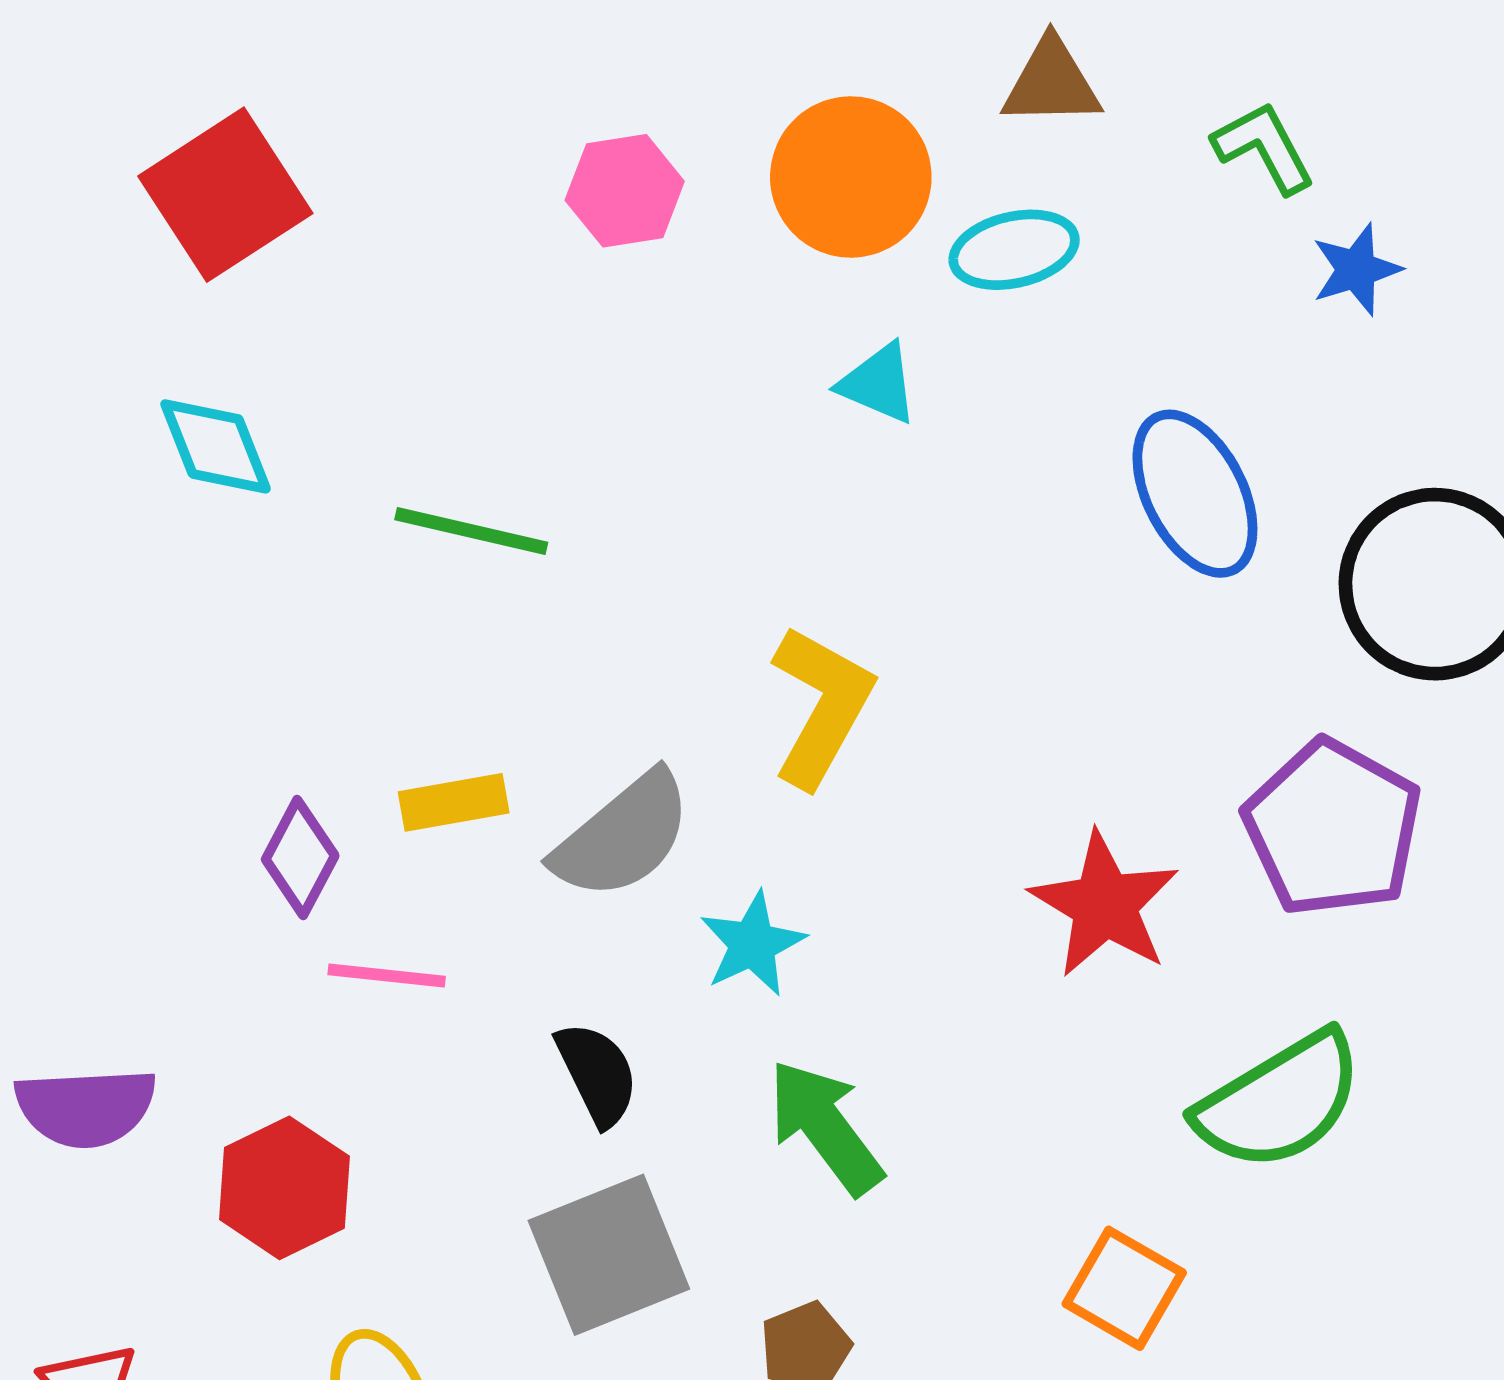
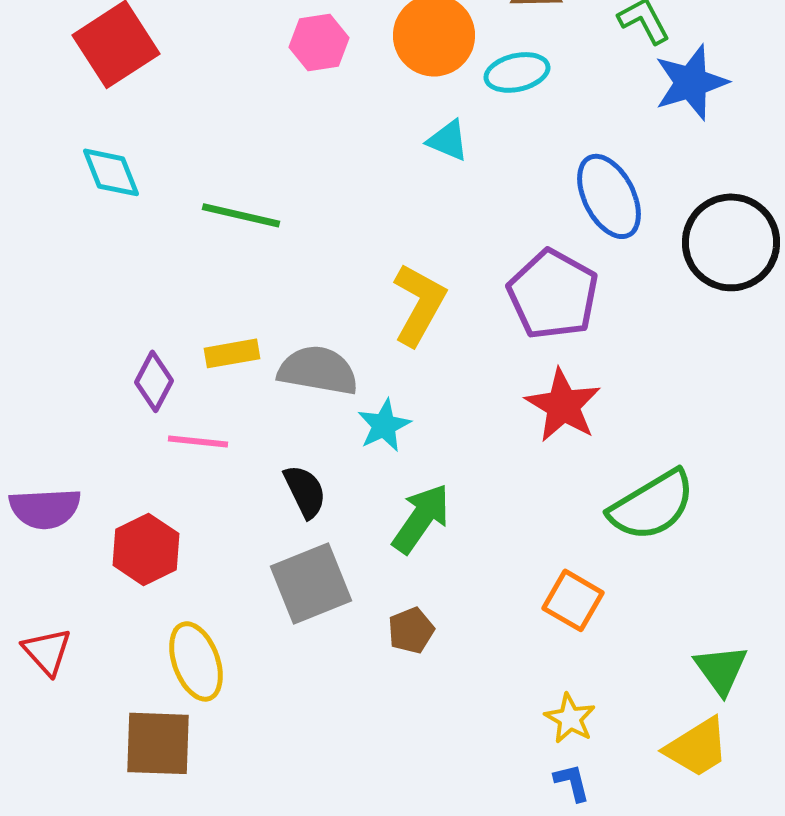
blue star: (1356, 269) -> (691, 82), size x1.6
purple pentagon: (1333, 828) -> (553, 294), moved
gray semicircle: (623, 836) -> (318, 370), turned -130
green arrow: (825, 1127) -> (421, 518), turned 72

